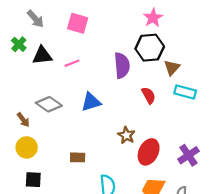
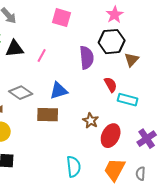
pink square: (78, 23) -> (62, 18), moved
pink line: (72, 63) -> (42, 56), turned -40
cyan rectangle: (185, 92) -> (128, 100), moved
brown rectangle: (78, 157) -> (48, 115), moved, size x1.5

